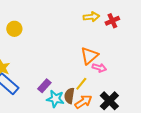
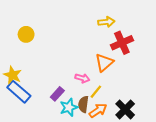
red cross: (112, 21) -> (122, 43), moved, size x1.5
pink arrow: (99, 68) -> (82, 78), moved
cyan star: (55, 99) -> (69, 107), turned -30

